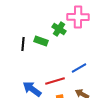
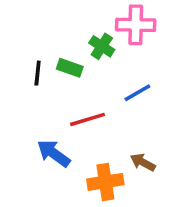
blue line: (79, 68) -> (137, 93), moved
red line: (55, 81) -> (88, 119), moved

